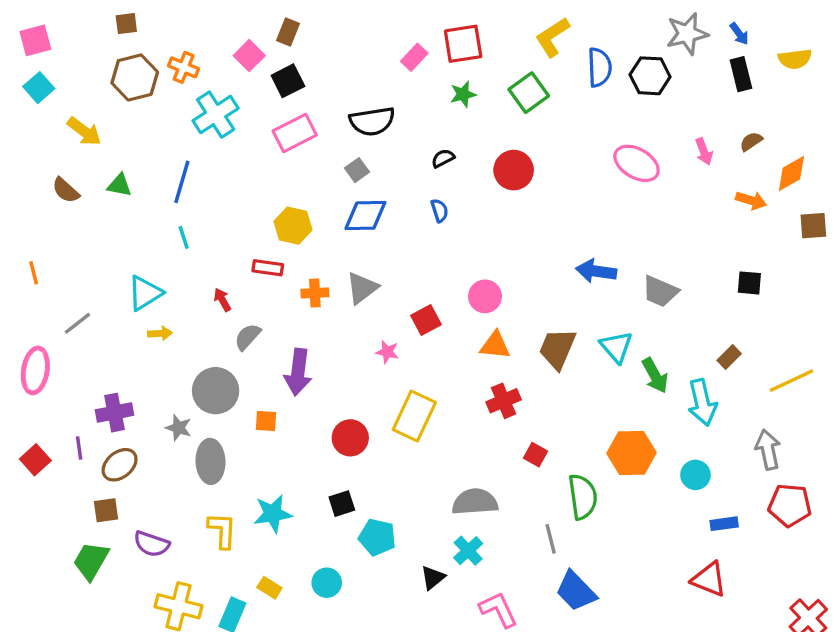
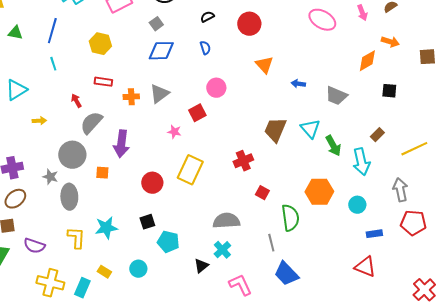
orange diamond: (791, 173) -> (367, 61), moved
yellow hexagon: (293, 226) -> (100, 44), moved
blue arrow: (596, 271) -> (298, 84), size x0.6
cyan triangle: (145, 293) -> (16, 90), moved
pink circle: (485, 296) -> (216, 88), moved
gray semicircle: (248, 337) -> (91, 123), size x1.4
orange triangle: (495, 345) -> (264, 65), moved, turned 42

